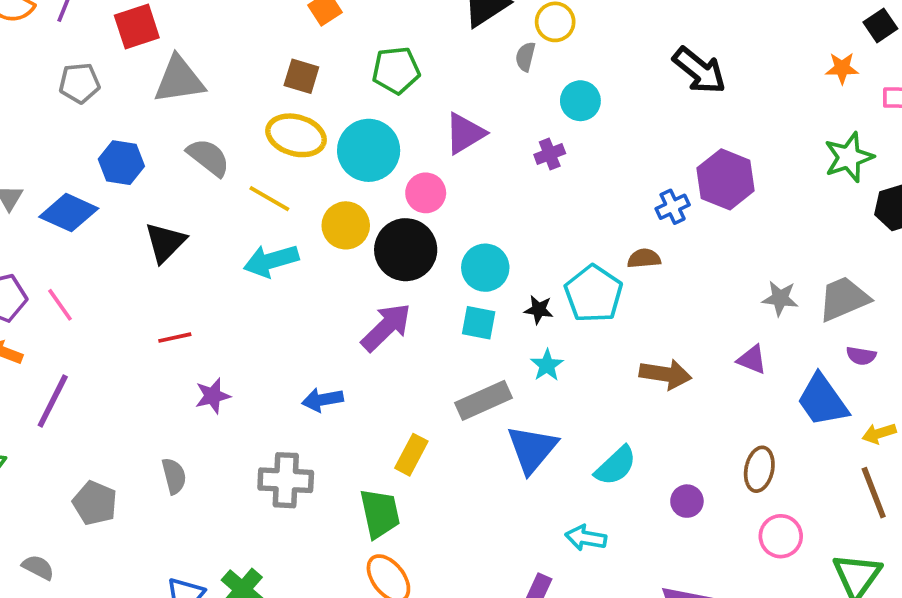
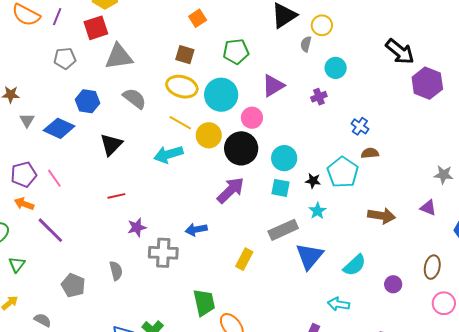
purple hexagon: (726, 179) -> (427, 83), moved
yellow line: (269, 199) -> (180, 123), moved
blue cross: (673, 207) -> (360, 126), moved, turned -30
purple line: (53, 401) -> (50, 230), turned -72
gray cross: (286, 480) -> (163, 253), moved
green trapezoid: (380, 513) -> (204, 303), moved

